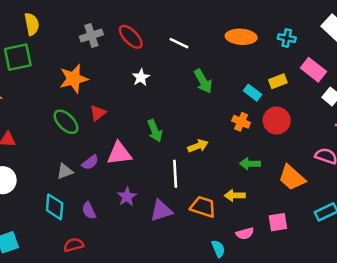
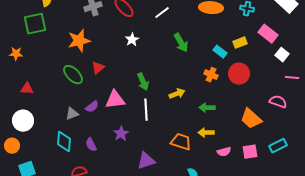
white line: (179, 43) -> (162, 13), turned -63
green arrow: (250, 164) -> (207, 108), moved
white line: (175, 174) -> (146, 110), moved
purple triangle: (161, 211) -> (146, 161), moved
pink square: (278, 222) -> (250, 152), moved
pink semicircle: (245, 233) -> (224, 152), moved

